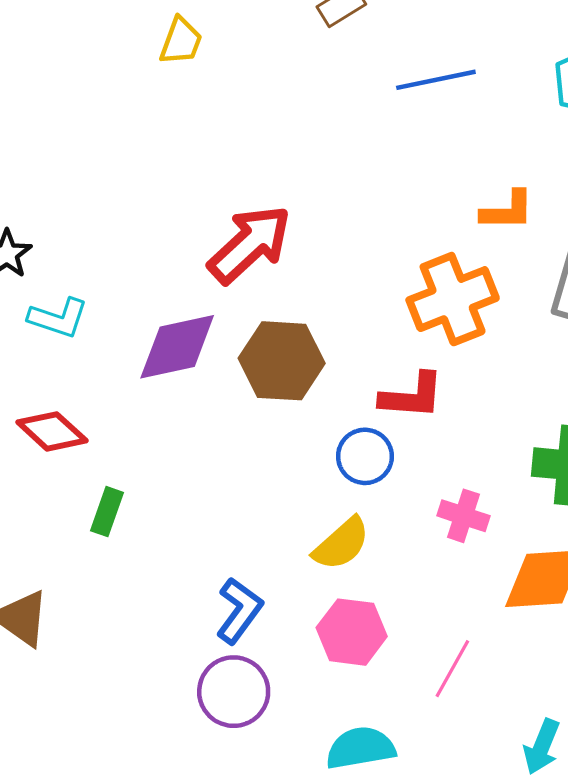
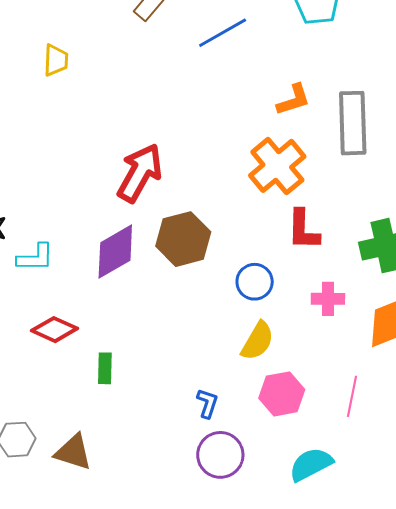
red L-shape: (412, 396) -> (303, 230), moved, turned 105
blue L-shape: (239, 611) -> (207, 403), size x0.7

